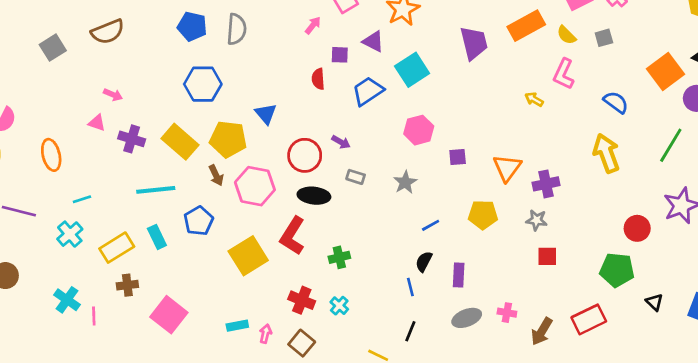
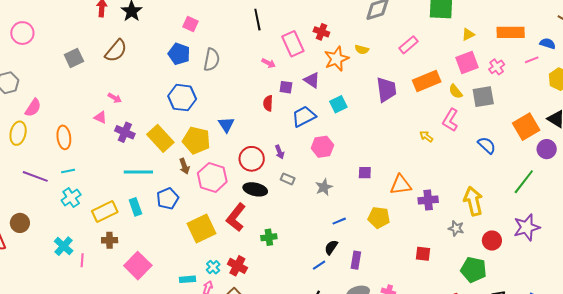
pink arrow: (313, 25) -> (269, 63), turned 72
brown semicircle: (108, 32) -> (116, 51), turned -35
gray square: (604, 38) -> (483, 97), size x1.6
cyan square: (412, 70) -> (338, 104), size x0.7
pink hexagon: (419, 130) -> (322, 147), moved
purple arrow: (341, 142) -> (280, 152), turned 32
yellow arrow: (606, 153) -> (473, 201), moved
orange triangle: (507, 168) -> (401, 185), turned 40
cyan line: (82, 199) -> (68, 171), moved
gray star: (537, 220) -> (456, 228), moved
blue line: (410, 287) -> (319, 265), turned 64
cyan cross: (339, 306) -> (213, 267), moved

